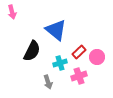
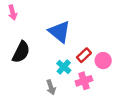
black semicircle: (32, 51) -> (21, 52), moved
cyan cross: (60, 63) -> (64, 67), turned -32

